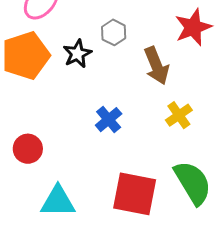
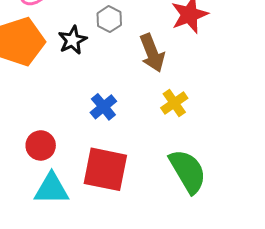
red circle: (28, 149) -> (41, 145), moved
red square: (135, 194) -> (105, 169), moved

